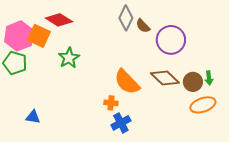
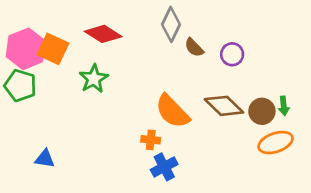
red diamond: (59, 20) -> (103, 34), moved
brown semicircle: (143, 26) -> (194, 48), moved
purple circle: (171, 40) -> (232, 54), size x0.6

